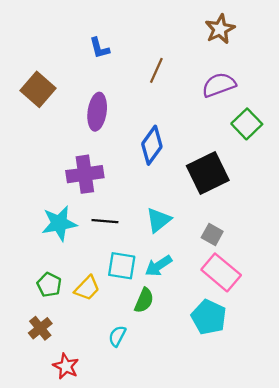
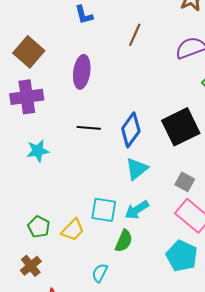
blue diamond: (152, 145) -> (131, 130), moved
purple cross: (85, 174) -> (27, 97), moved
black line: (105, 221) -> (89, 128), moved
cyan star: (59, 223) -> (38, 151), moved, size x0.7

